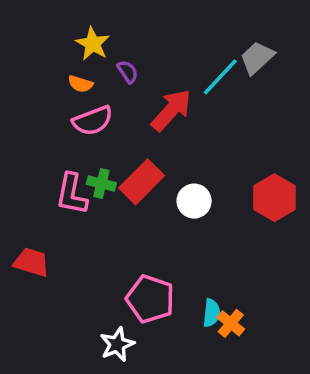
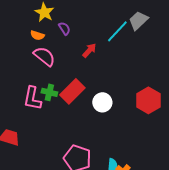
red arrow: (171, 110) -> (89, 50), size x0.6
pink semicircle: (93, 121) -> (44, 56), turned -120

